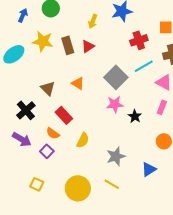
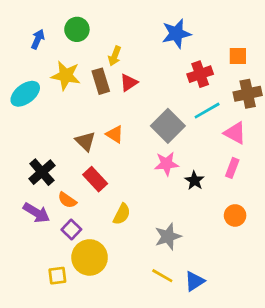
yellow arrow: (93, 21) -> (115, 56), moved
brown triangle: (48, 88) -> (85, 141), moved
orange semicircle: (53, 133) -> (67, 200), moved
blue triangle: (149, 169) -> (194, 281), moved
yellow square: (37, 184) -> (57, 276), turned -32
yellow circle: (78, 188) -> (90, 257), moved

